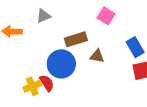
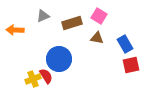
brown rectangle: (76, 39) -> (72, 23), moved
brown triangle: (97, 56) -> (97, 38), moved

